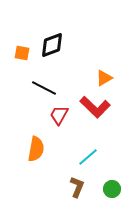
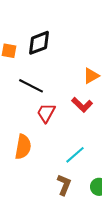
red L-shape: (95, 107) -> (82, 105), size x0.7

